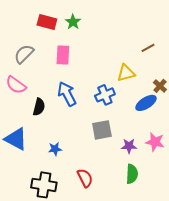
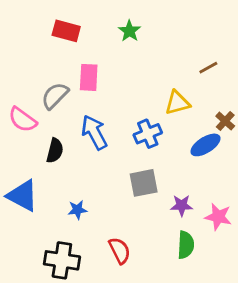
green star: (73, 22) -> (129, 31), moved
gray semicircle: (24, 54) -> (55, 96), moved
pink star: (155, 142) -> (218, 217), moved

